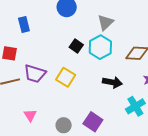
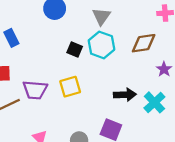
yellow square: (66, 77) -> (70, 87), turned -36
black arrow: (112, 82) -> (125, 95), moved

